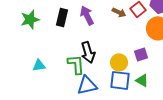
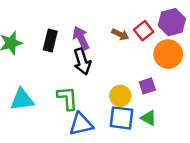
black arrow: (88, 52) -> (82, 61), moved
cyan triangle: (39, 65) -> (22, 99), size x1.5

